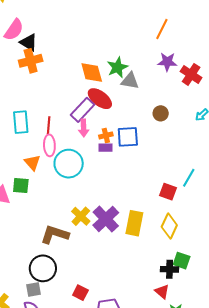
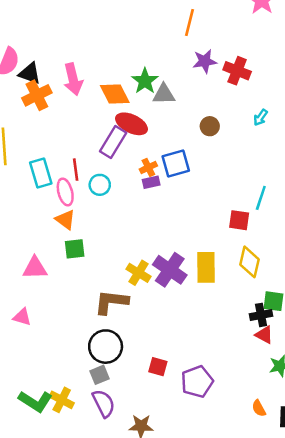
pink arrow: (84, 128) -> (73, 79), moved, size x1.4
pink ellipse: (49, 145) -> (65, 192), moved
cyan circle: (69, 164) -> (100, 185), moved, size x0.6
green square: (21, 185) -> (75, 249), moved
red triangle: (162, 292) -> (264, 335), moved

